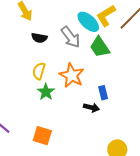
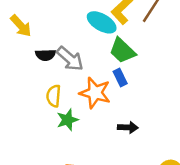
gray arrow: (71, 37) -> (70, 59), moved
green star: (46, 92) -> (68, 120), turned 30
blue rectangle: (103, 93) -> (120, 77), moved

